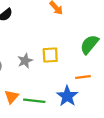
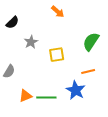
gray star: (25, 61) -> (31, 42), moved
orange triangle: (11, 97) -> (26, 96), turned 32

